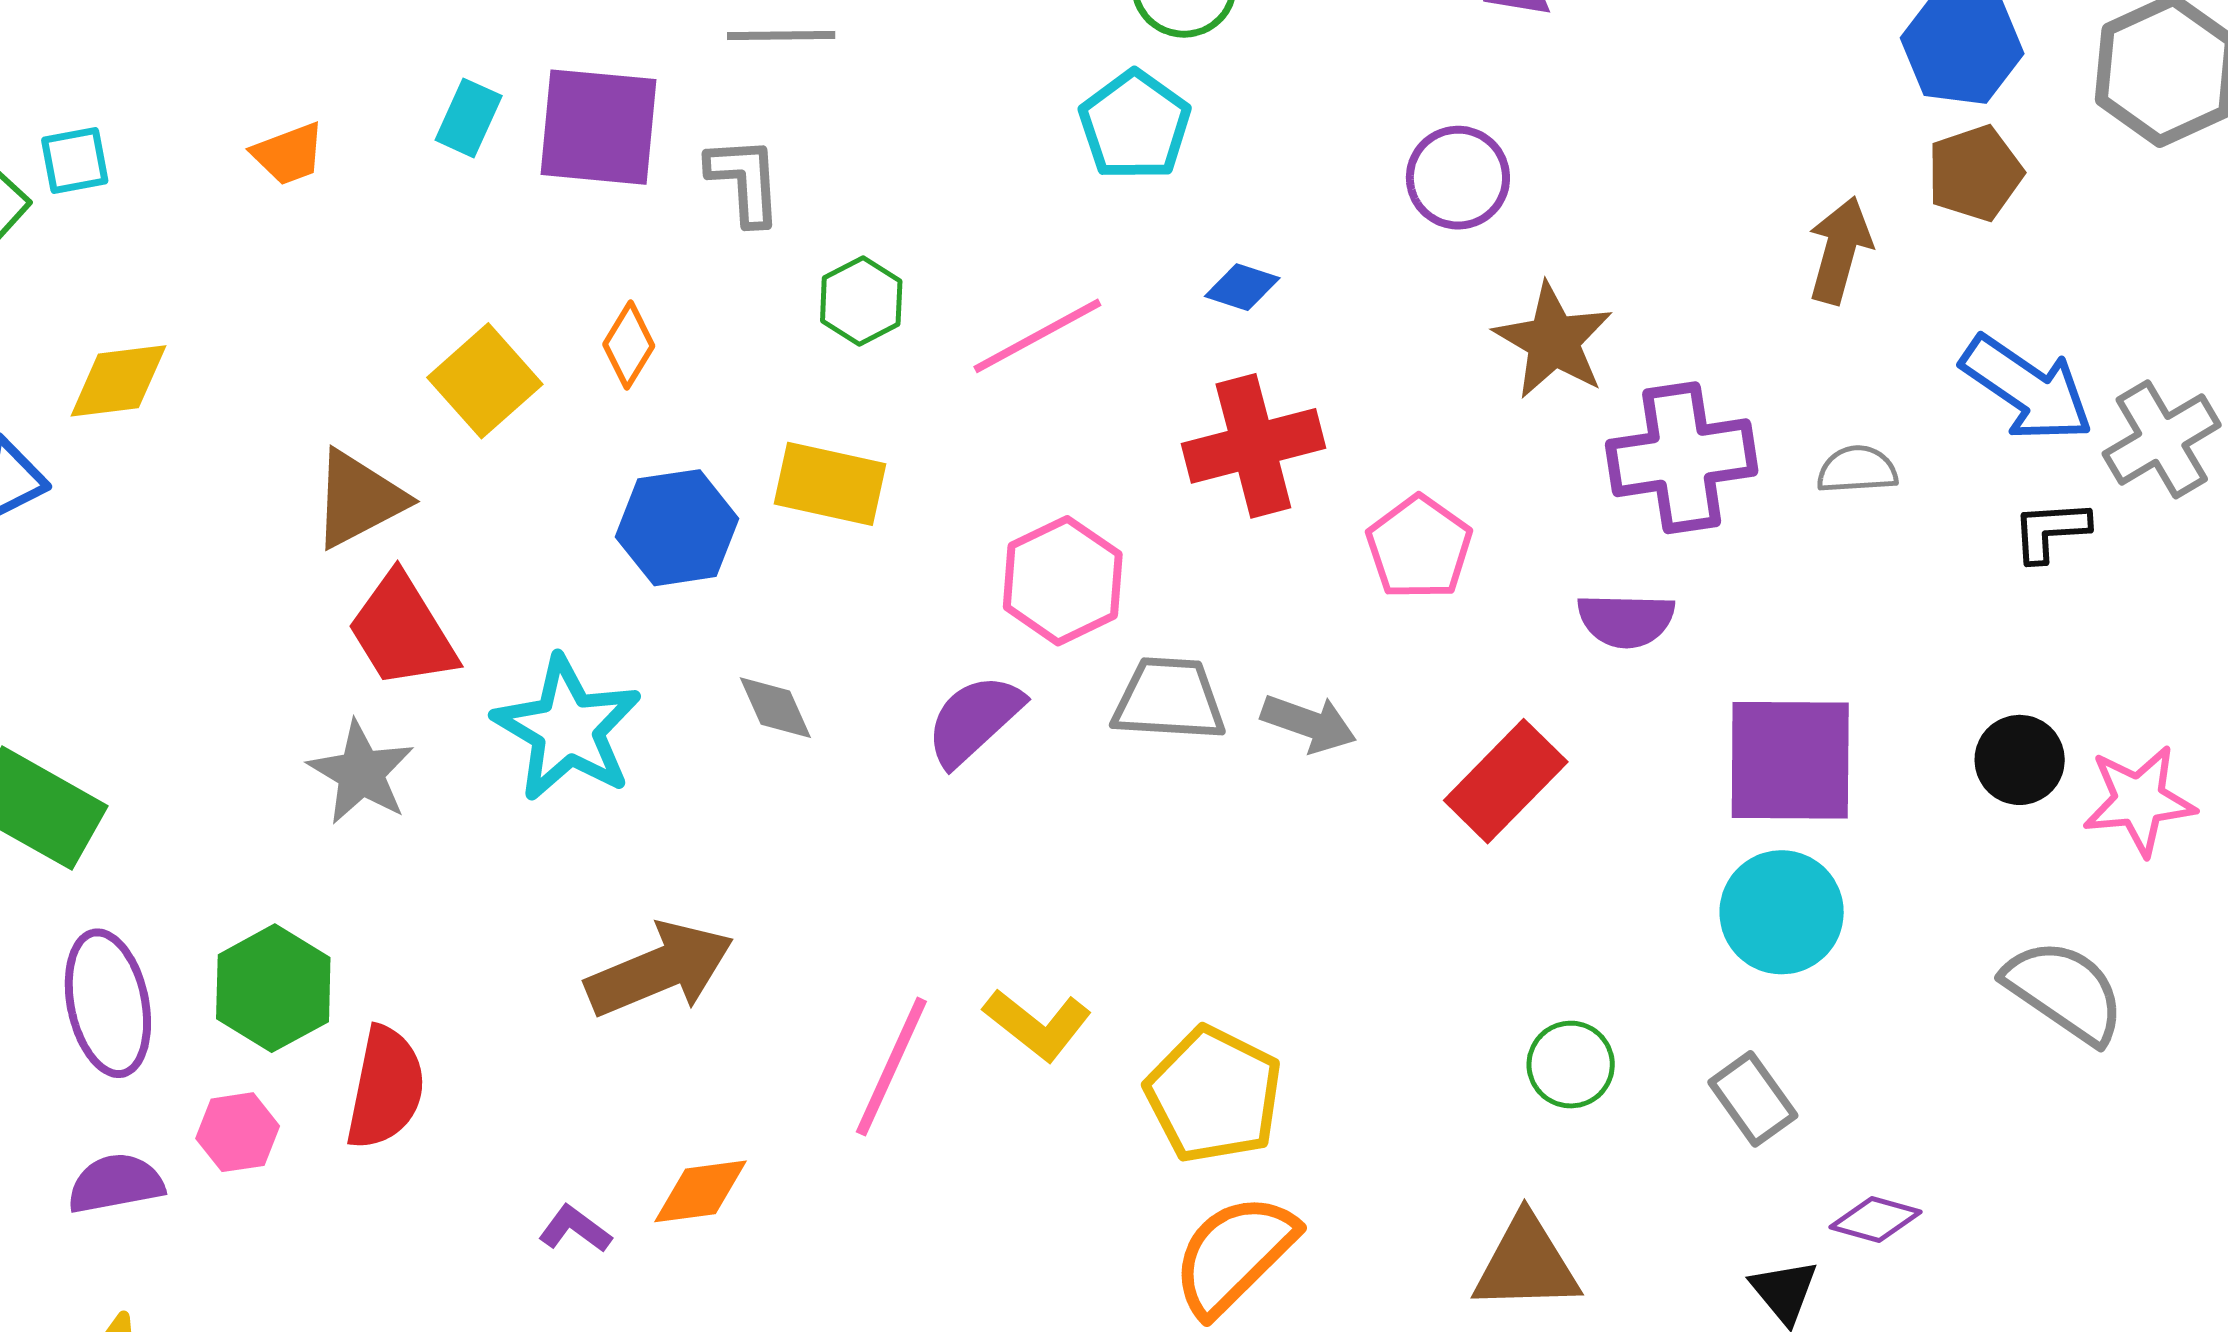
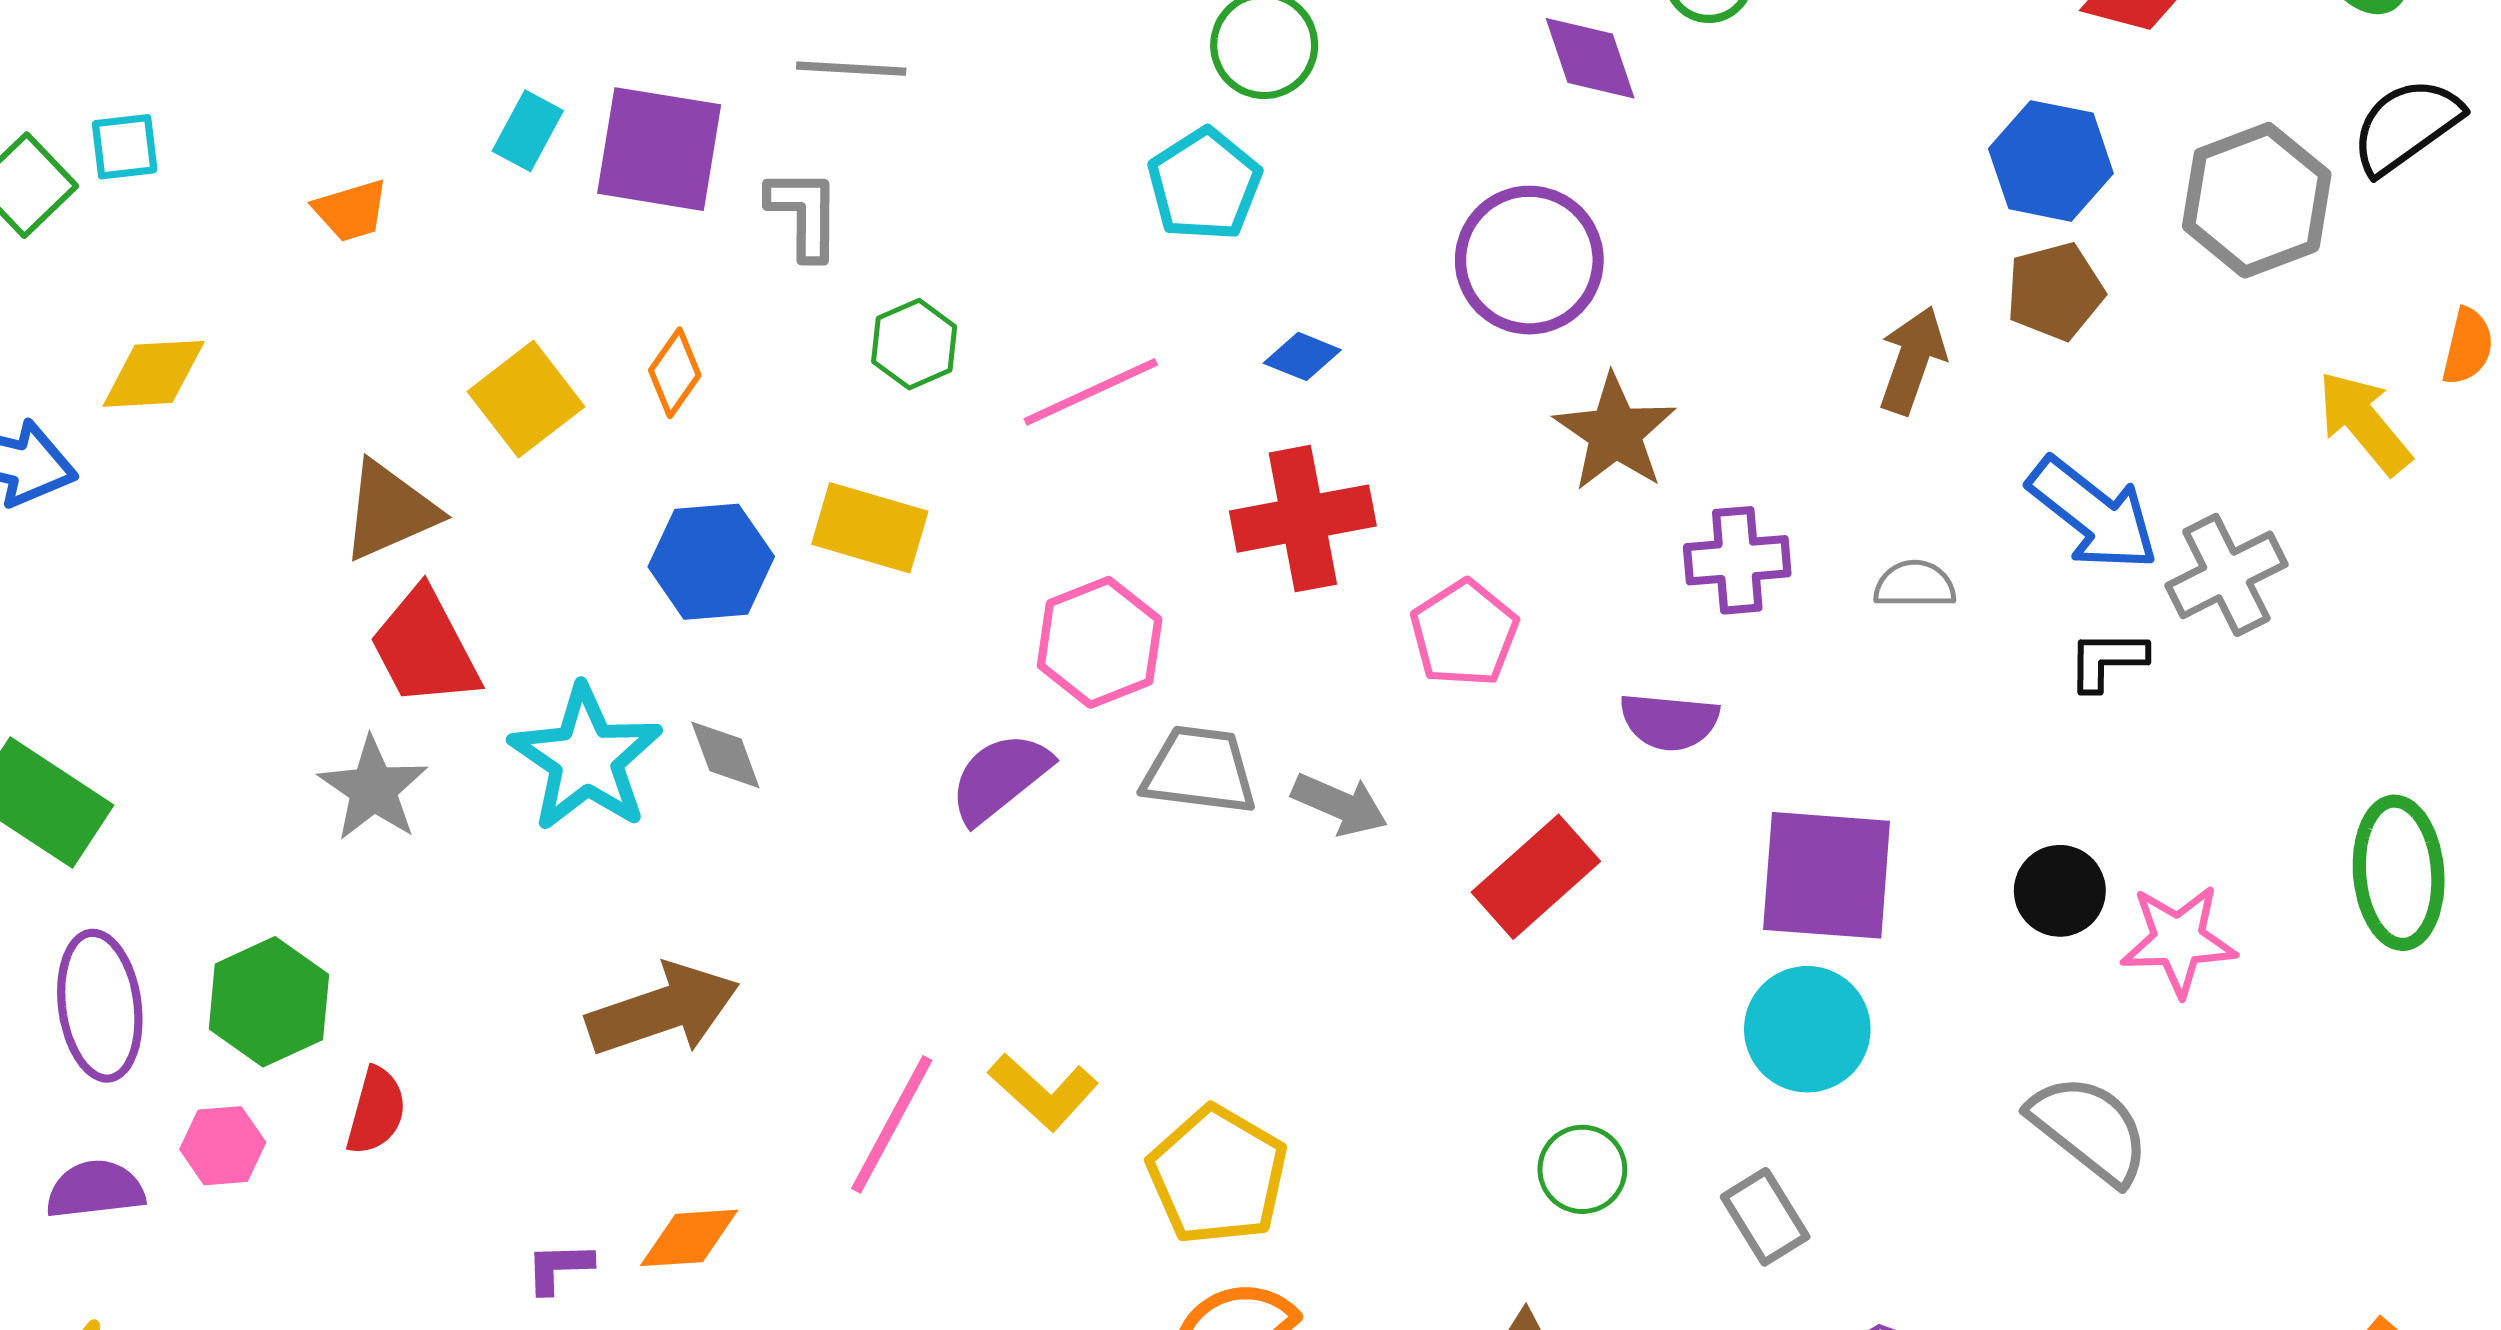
orange trapezoid: (288, 154) -> (351, 211), moved
purple circle: (1458, 178) -> (1529, 260), size x1.4
purple cross: (1682, 458) -> (1737, 560), size x0.7
gray diamond: (775, 708) -> (725, 755), moved
red semicircle: (385, 1088) -> (376, 1111), size x0.7
purple L-shape: (575, 1229) -> (559, 1268), turned -42

